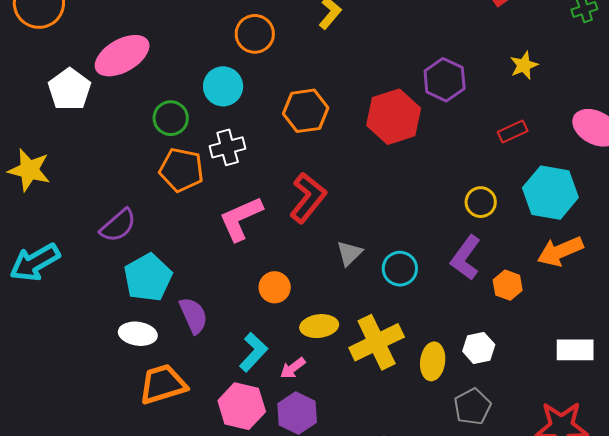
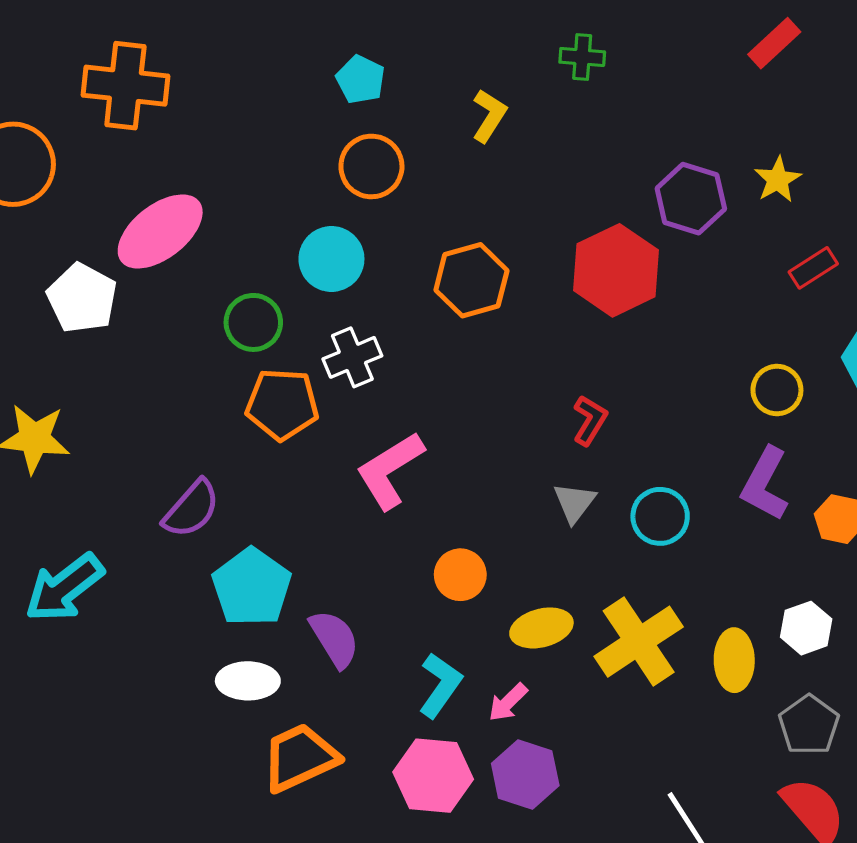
yellow star: (524, 65) -> (778, 180), moved
red L-shape: (308, 198) -> (590, 420), moved, size x0.6

